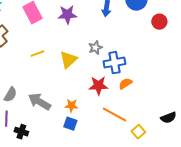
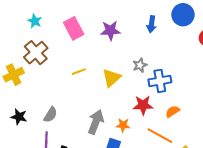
orange semicircle: (125, 84) -> (172, 111), moved
gray arrow: (39, 102) -> (96, 122), moved, turned 80
orange star: (71, 106) -> (123, 125), moved

